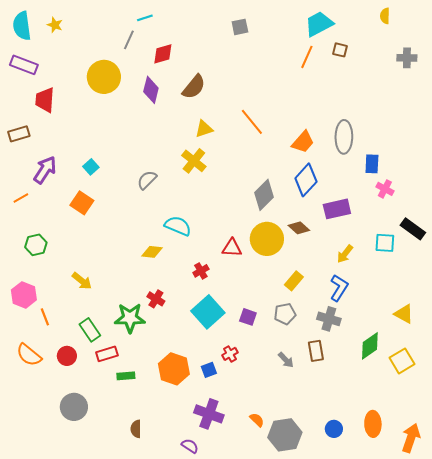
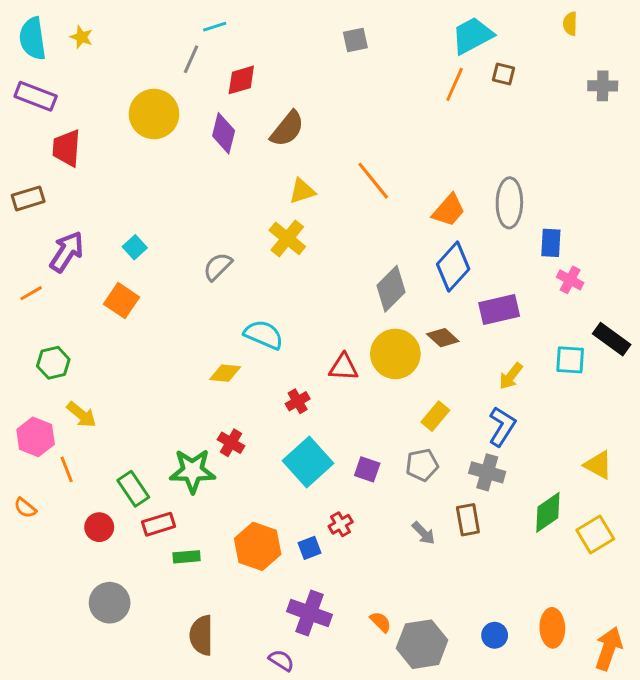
yellow arrow: (82, 281) -> (81, 415), moved
orange semicircle: (29, 355) -> (25, 508), moved, size x0.6
brown semicircle: (136, 429) -> (201, 635), size x1.5

